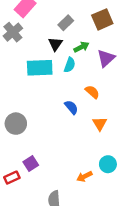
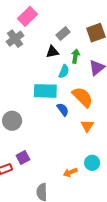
black triangle: (55, 44) -> (52, 52), turned 40
green arrow: (81, 47) -> (75, 56), turned -56
cyan rectangle: (40, 68) -> (45, 91), moved
orange semicircle: (92, 92) -> (82, 97), size x1.6

